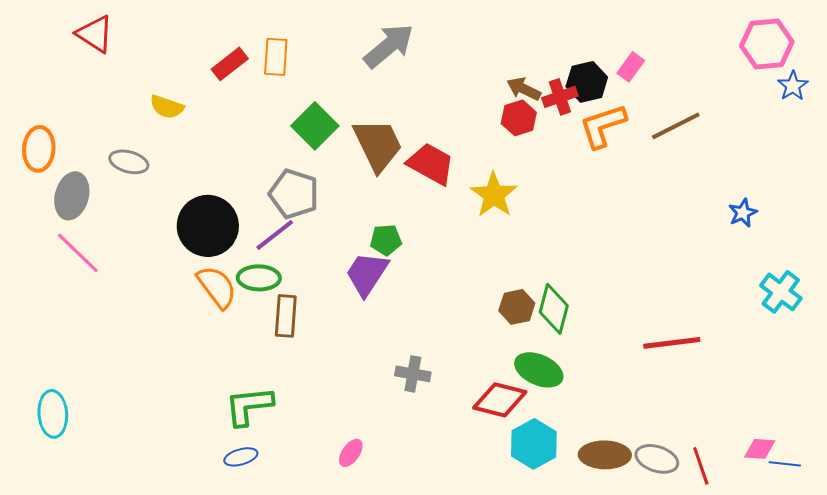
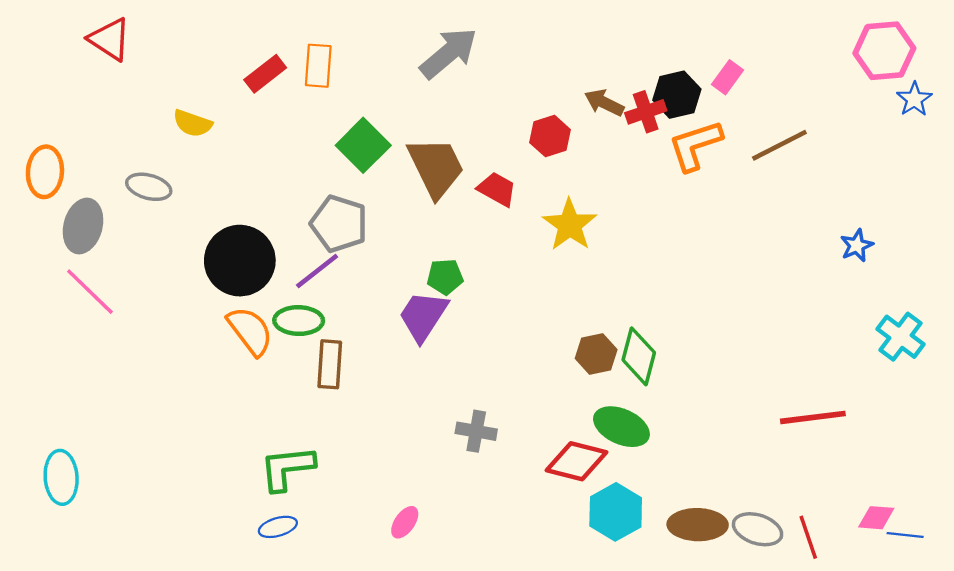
red hexagon: (519, 118) -> (550, 136), moved
red trapezoid: (431, 164) -> (497, 189), size x0.7
red line: (672, 343) -> (813, 417), moved

